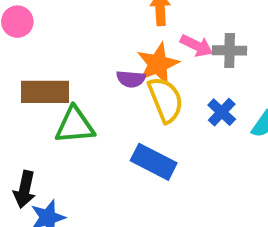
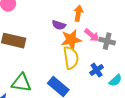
purple semicircle: (131, 79) -> (59, 25), moved
green triangle: (75, 125) -> (21, 83), moved

